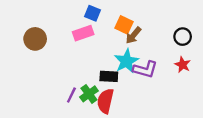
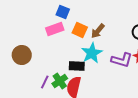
orange square: (124, 25) -> (80, 30), moved
brown circle: (35, 39) -> (22, 55), moved
purple L-shape: (145, 69) -> (122, 60), moved

